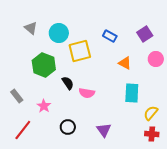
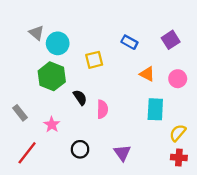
cyan circle: (59, 33) -> (58, 43), moved
yellow square: (80, 51) -> (94, 60), size x0.7
pink circle: (156, 59) -> (178, 79), moved
pink semicircle: (87, 93) -> (102, 109), turned -98

